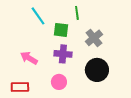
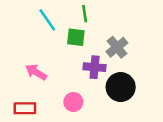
green line: (77, 13) -> (85, 14), moved
purple cross: (63, 54) -> (95, 67), moved

